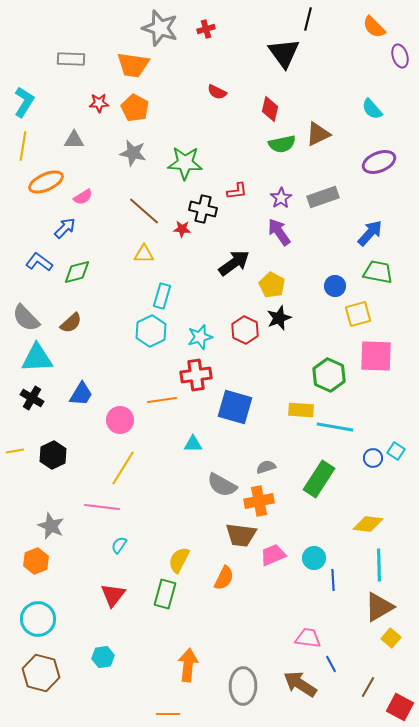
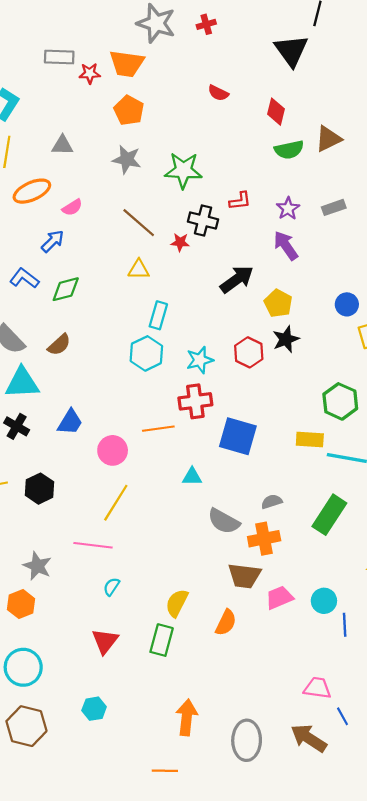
red star: (99, 103) -> (90, 73), moved
gray rectangle: (323, 197) -> (334, 207), size x0.7

